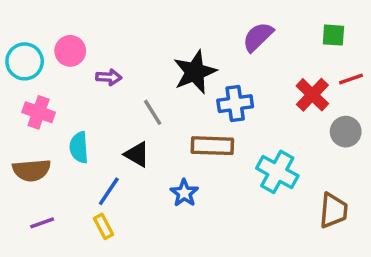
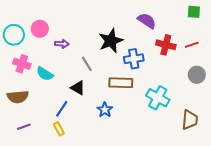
green square: (333, 35) -> (194, 12), moved
purple semicircle: (258, 37) -> (147, 21), turned 78
red line: (351, 79) -> (192, 45), moved
red cross: (312, 95) -> (166, 45), moved, turned -30
cyan semicircle: (79, 147) -> (45, 74), moved, turned -54

